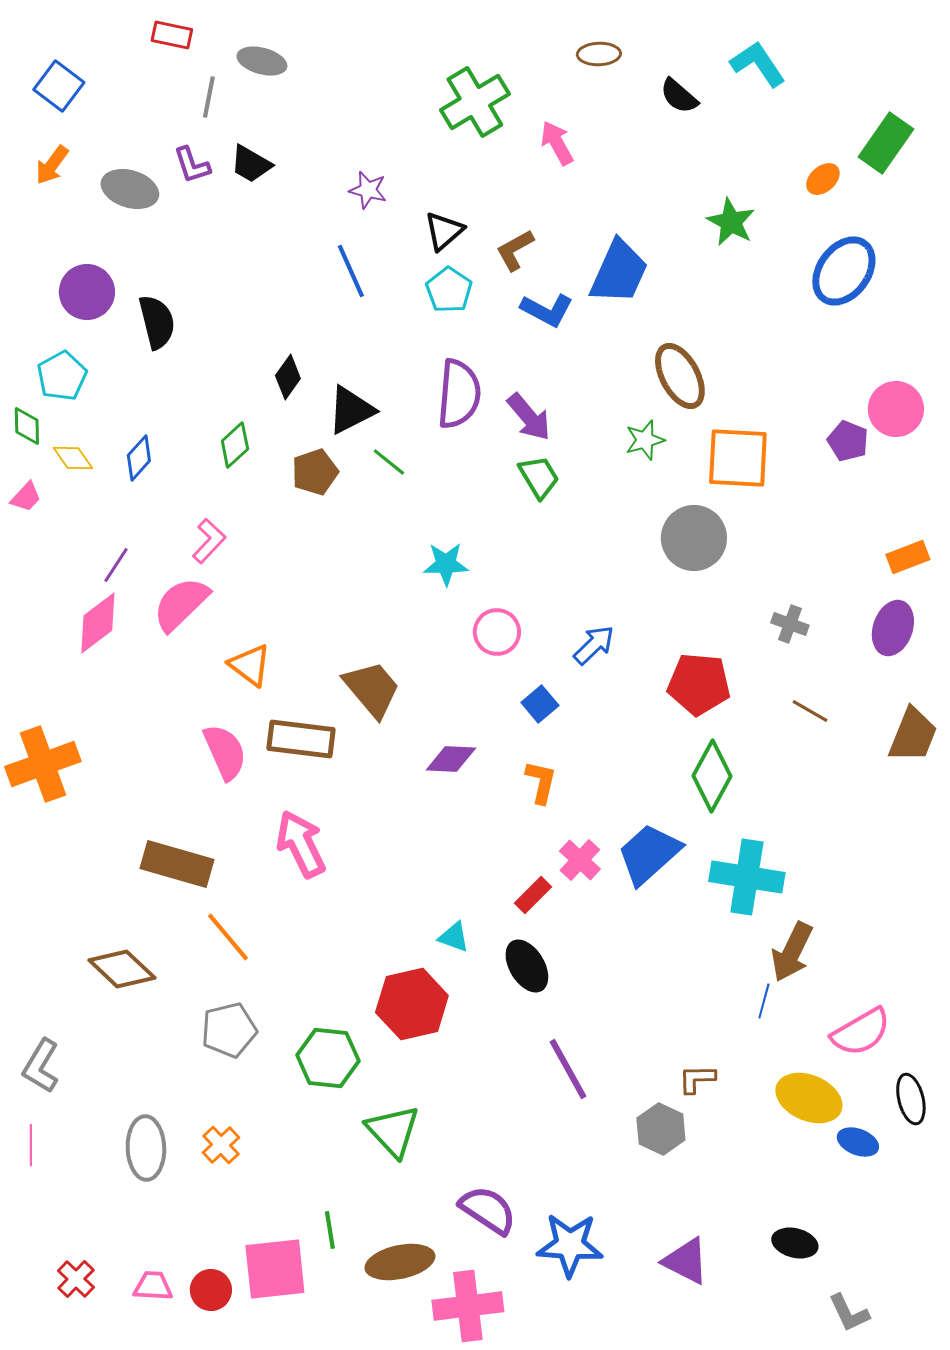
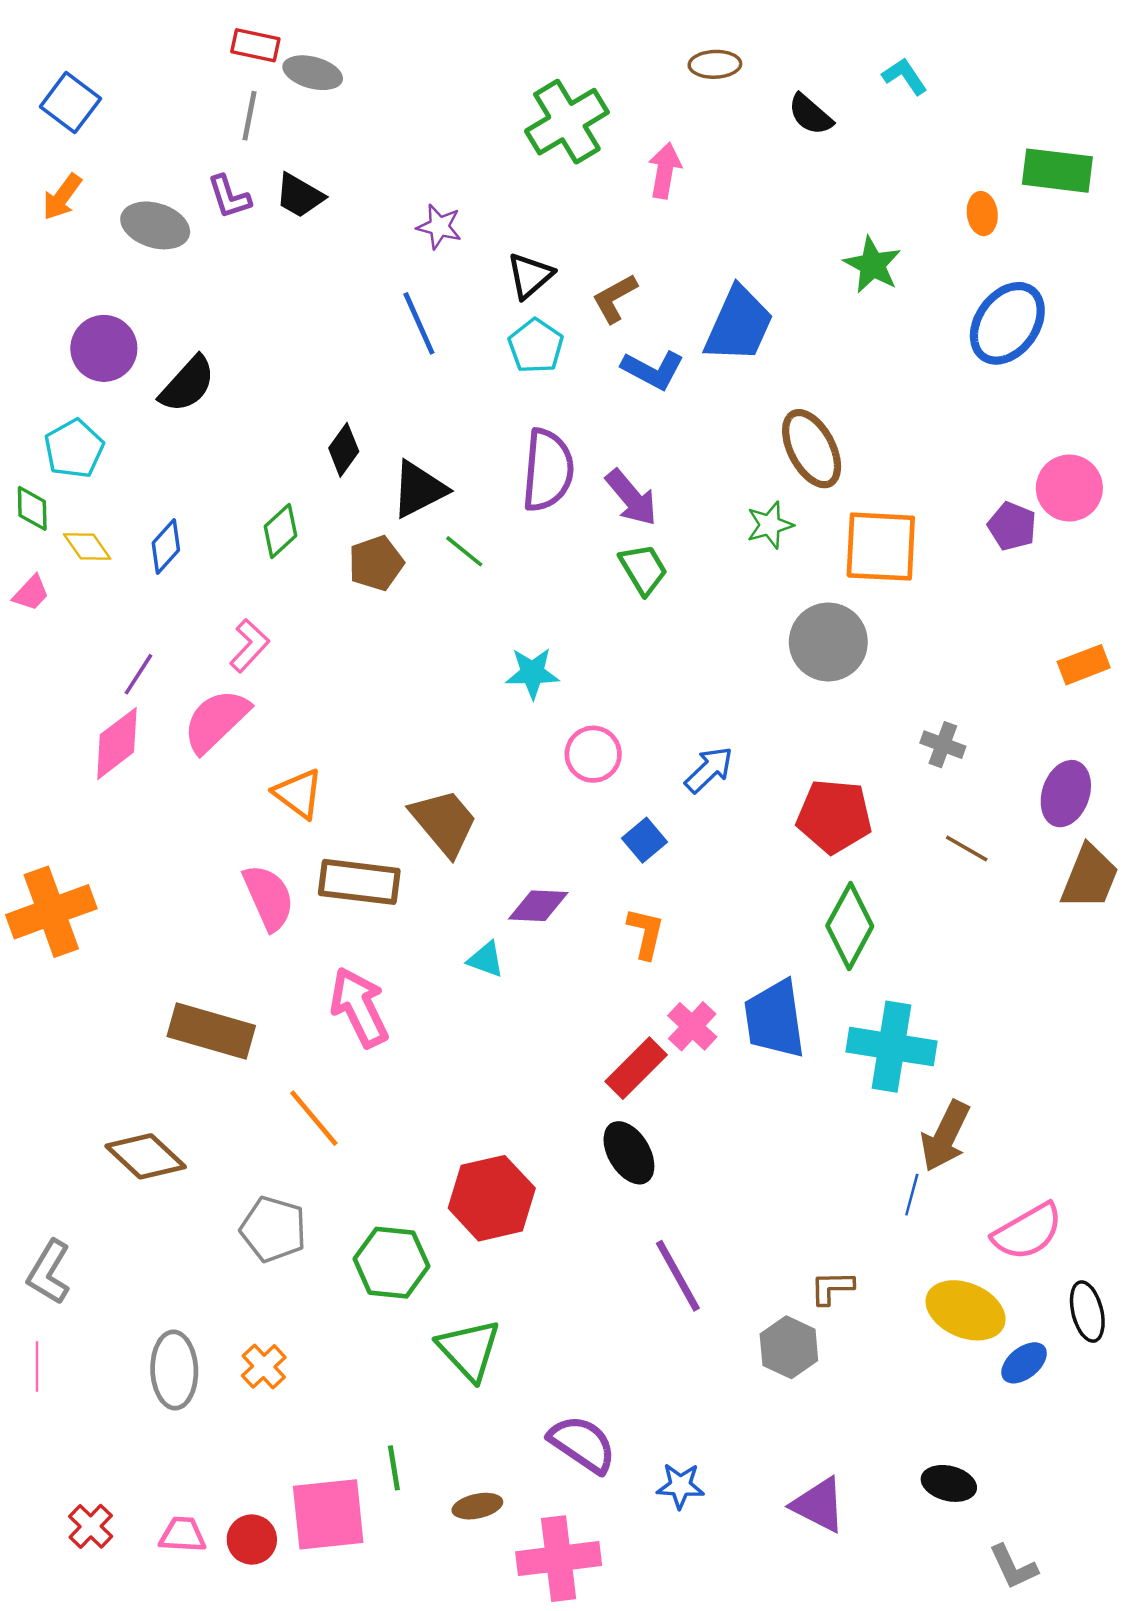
red rectangle: (172, 35) -> (255, 45), moved
cyan L-shape: (758, 64) -> (905, 76), size x0.7
pink arrow: (557, 143) -> (665, 171), turned 39
green rectangle: (886, 143) -> (1057, 171), turned 62
orange ellipse: (823, 179) -> (982, 214), turned -56
black semicircle: (157, 322) -> (187, 384), turned 56
purple ellipse: (893, 628) -> (1066, 794), moved
blue trapezoid: (649, 854) -> (775, 1019), turned -56
red rectangle: (533, 895) -> (636, 1068), size x1.4
orange line: (228, 937) -> (314, 1118), moved
cyan triangle: (454, 937) -> (486, 959), moved
gray pentagon: (229, 1030) -> (273, 1229), turned 30
blue ellipse: (858, 1142) -> (1024, 1363), turned -60
blue star: (570, 1245) -> (680, 1486), size x0.6
brown ellipse: (400, 1262) -> (477, 1506), size x0.6

